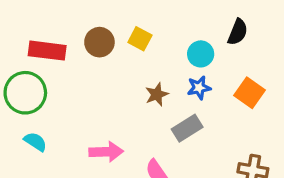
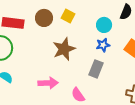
brown star: (157, 94) -> (64, 49), moved, size x1.6
gray rectangle: (187, 128) -> (96, 69), turned -36

